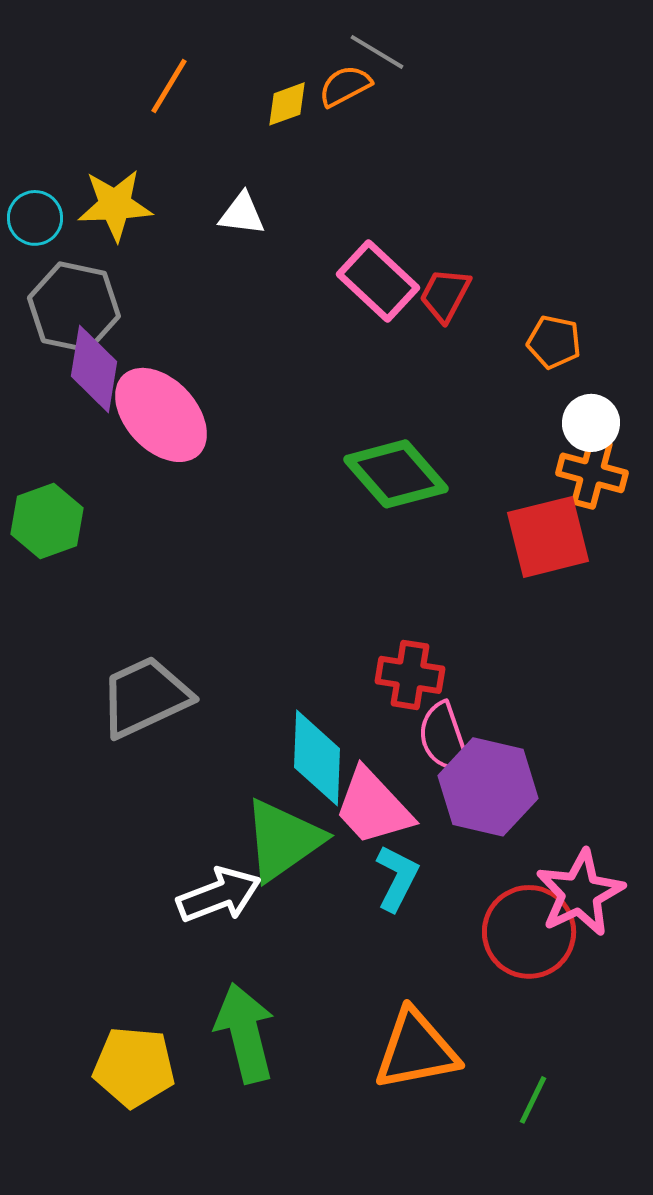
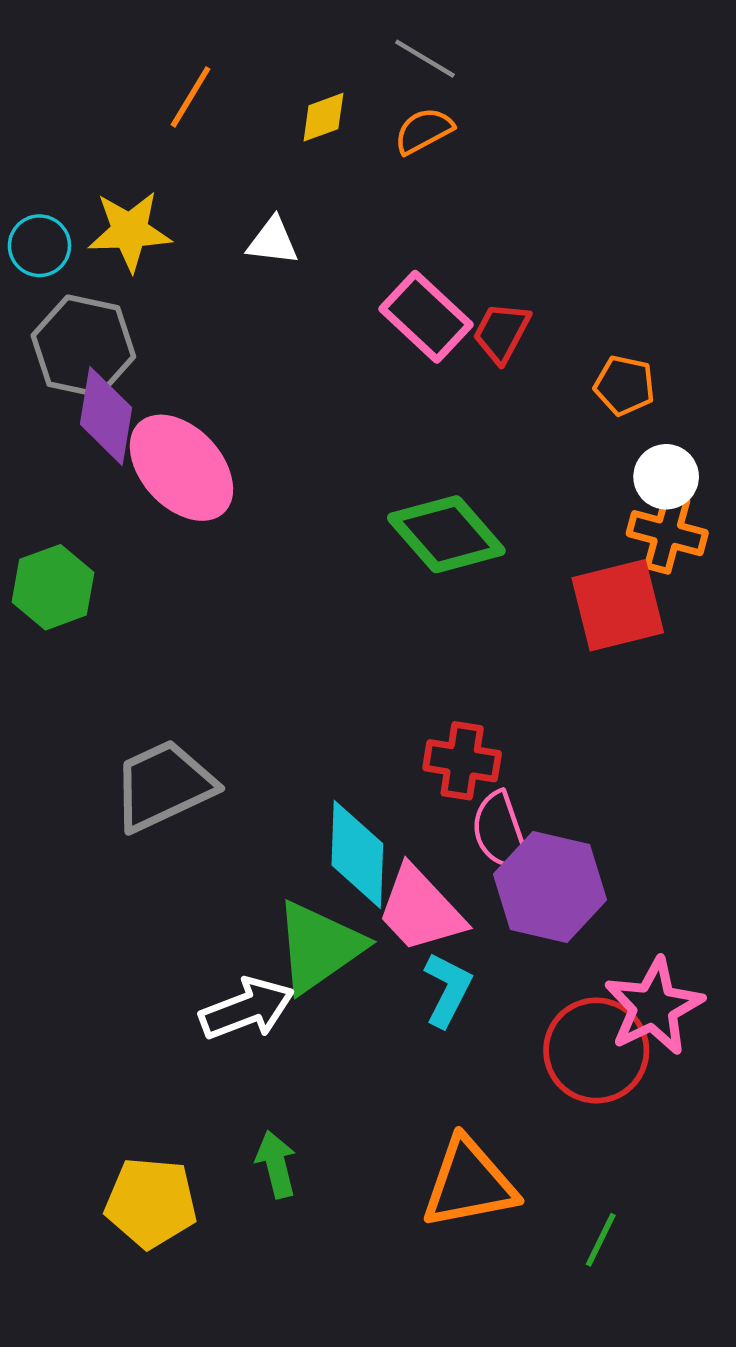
orange semicircle: (345, 86) -> (424, 131), moved
green arrow: (245, 1033) -> (276, 1164), size x0.6

